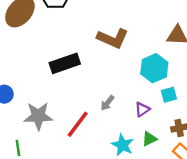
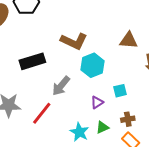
cyan hexagon: (154, 68) -> (93, 65), moved
gray arrow: (107, 103) -> (61, 86), moved, size x1.5

